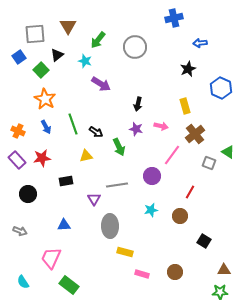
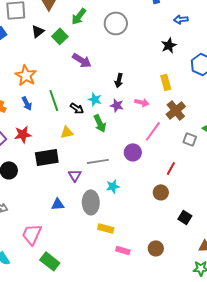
cyan star: (85, 61) -> (95, 99), moved
green square: (41, 70) -> (60, 36), moved
black rectangle: (66, 181) -> (47, 157), size x1.6
cyan star: (151, 210) -> (113, 186), moved
blue triangle: (64, 225) -> (58, 204), moved

